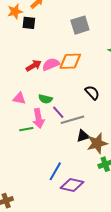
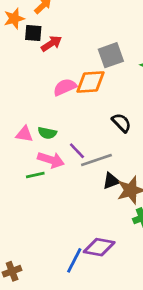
gray square: (80, 25) -> (111, 55), moved
red arrow: (34, 66) -> (51, 44), moved
green semicircle: (45, 99) -> (47, 133), moved
pink arrow: (38, 118) -> (51, 160), turned -60
blue line: (55, 171) -> (74, 260), moved

